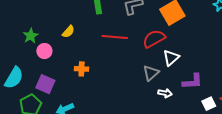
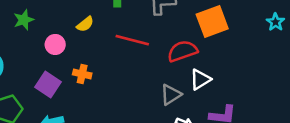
yellow semicircle: (68, 32) -> (85, 24), moved
pink circle: (44, 51) -> (55, 44), moved
purple square: (45, 84) -> (48, 85), moved

